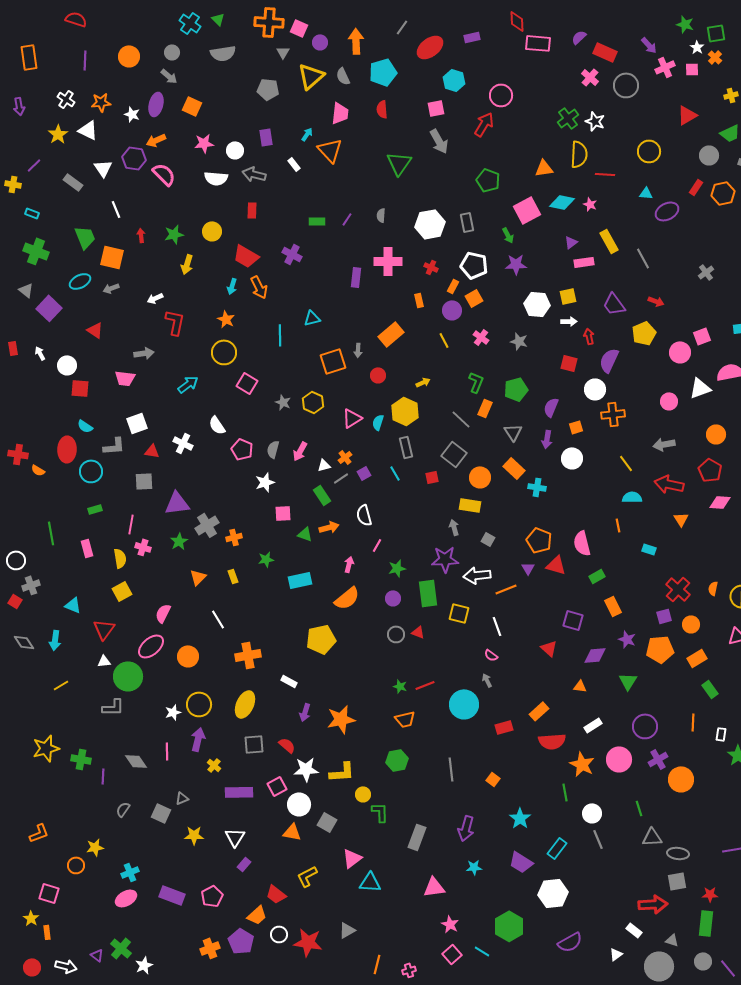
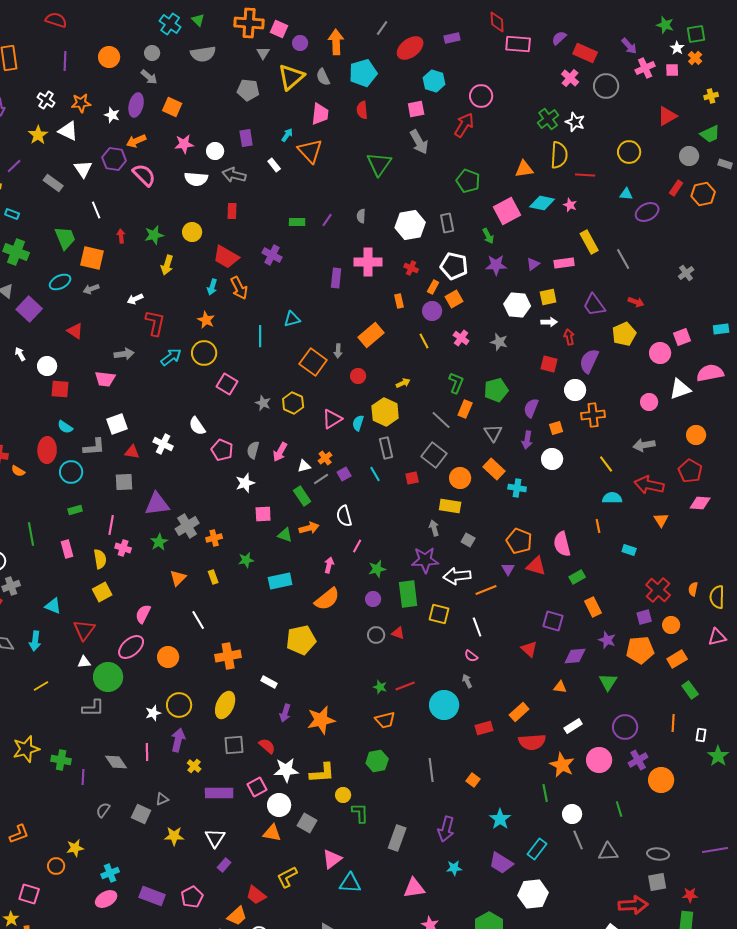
purple triangle: (571, 242) -> (533, 264), moved
orange square: (333, 361) -> (313, 362), turned -36
cyan arrow: (188, 384) -> (171, 357), moved
gray triangle: (652, 837) -> (608, 852), moved

